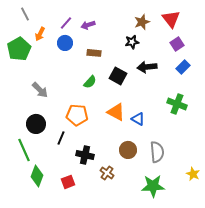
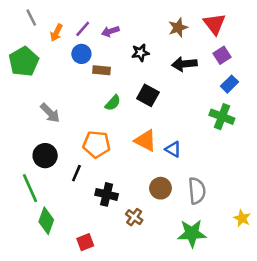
orange arrow: (40, 34) -> (56, 33), moved
black star: (132, 42) -> (140, 53), moved
brown rectangle: (94, 53) -> (102, 70), moved
black arrow: (147, 67) -> (184, 64), moved
green cross: (177, 104) -> (222, 117), moved
red square: (68, 182) -> (85, 242), moved

